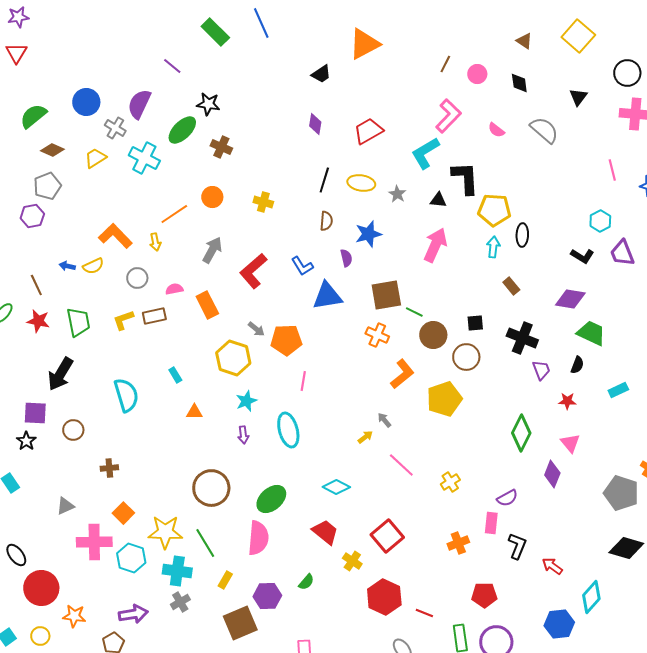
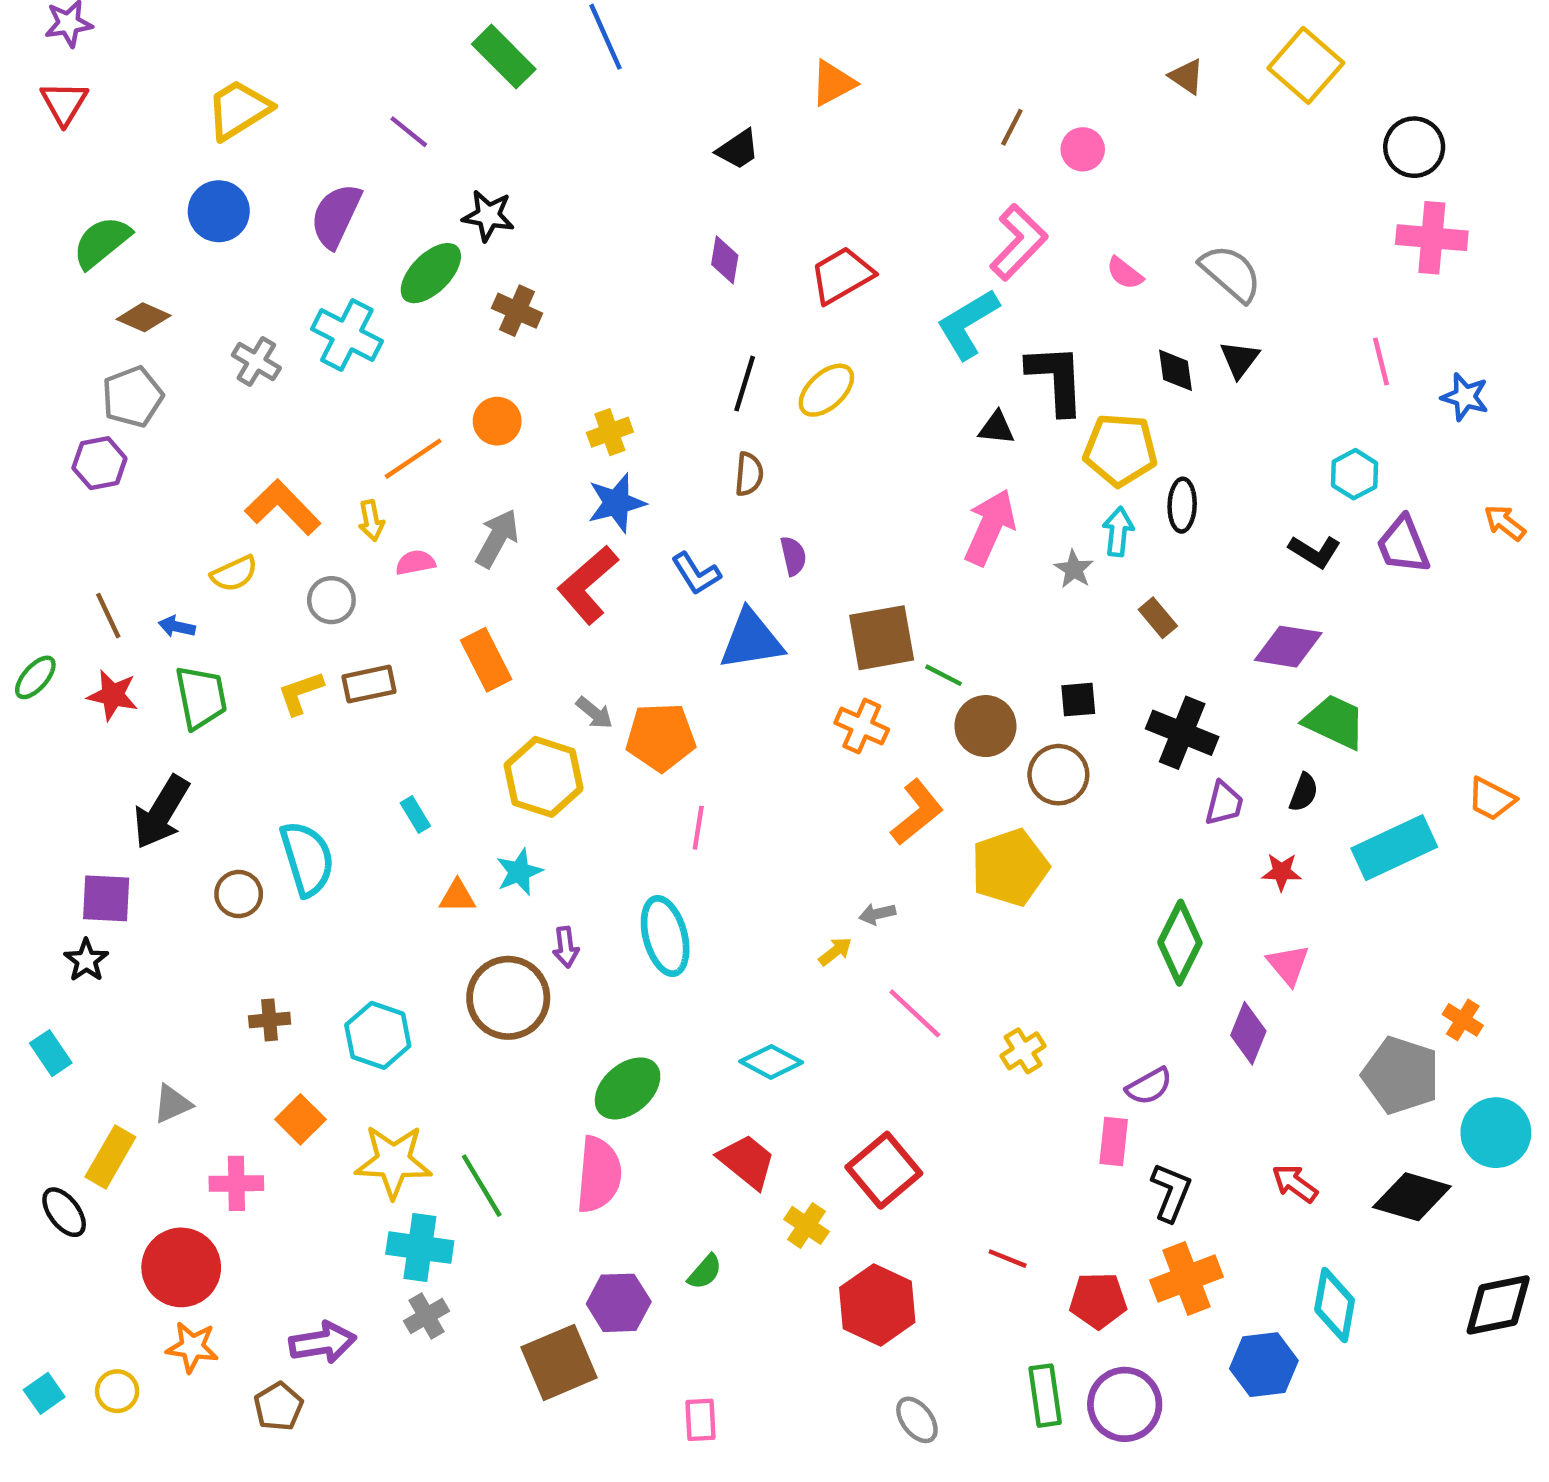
orange triangle: (364, 44) -> (833, 83), size x0.7
black diamond: (519, 83) -> (1175, 370), moved
black triangle: (578, 97) -> (1240, 359), moved
gray cross: (115, 128) -> (256, 361), moved
yellow trapezoid: (95, 158) -> (239, 110), moved, size x1.4
yellow ellipse: (361, 183) -> (826, 390), turned -52
gray star: (397, 194) -> (1074, 569), moved
yellow cross: (263, 202) -> (610, 432), turned -36
blue star: (368, 234) -> (616, 503), moved
blue arrow: (67, 266) -> (177, 627), moved
pink semicircle: (174, 289) -> (415, 563), moved
purple trapezoid: (541, 370) -> (1224, 803), turned 35
cyan rectangle: (618, 390) -> (1394, 848), size x1.8
cyan star: (246, 401) -> (519, 872), moved
gray arrow: (384, 420) -> (877, 914), turned -63
brown circle: (73, 430) -> (239, 894), moved
brown circle: (211, 488) -> (508, 998), moved
pink cross: (94, 542) -> (236, 1183), size x0.7
orange cross: (458, 543) -> (1187, 1278), moved, size x1.4
cyan hexagon: (131, 558) -> (378, 1035), moved
red arrow: (552, 566) -> (1295, 1183), moved
yellow rectangle: (225, 580) -> (110, 1157), moved, size x1.5
red circle: (41, 588) -> (181, 1267), moved
cyan diamond: (591, 597) -> (1335, 1305), turned -32
red line: (424, 613) -> (1008, 1259), moved

